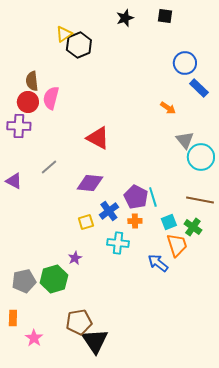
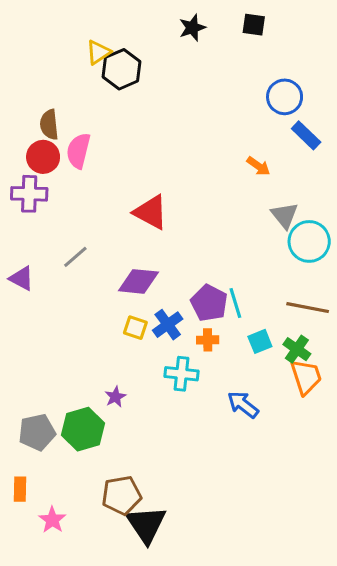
yellow square: (86, 222) -> (135, 328), moved, turned 35
orange trapezoid: (177, 245) -> (306, 377), moved

